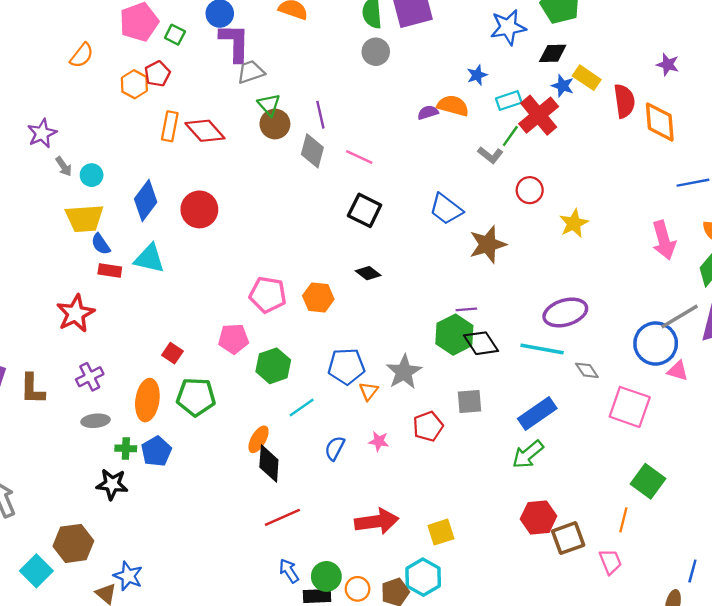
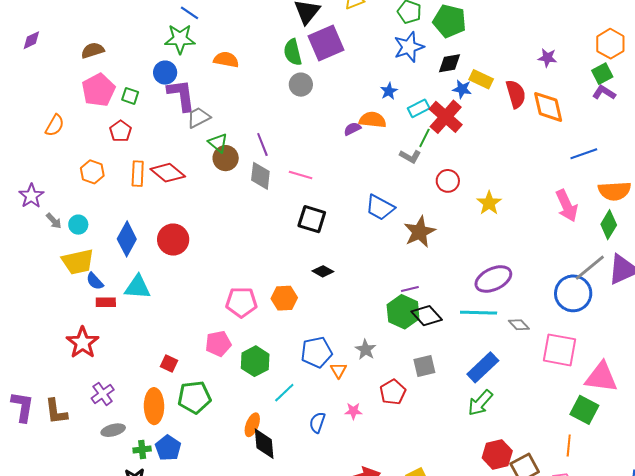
orange hexagon: (134, 84) -> (92, 172), moved
pink triangle: (678, 371) -> (601, 377), moved, size x1.8
gray star: (404, 372) -> (366, 350), size x0.7

